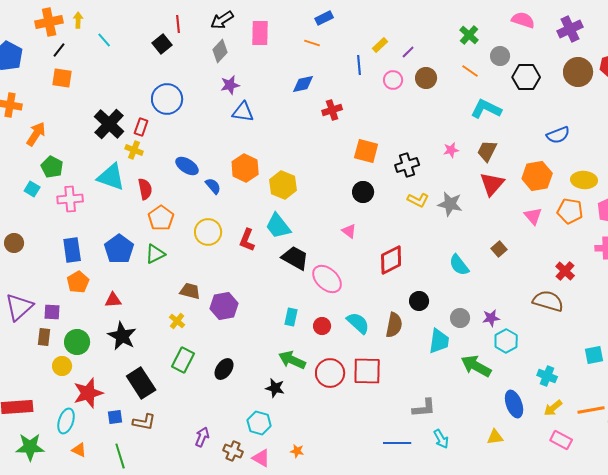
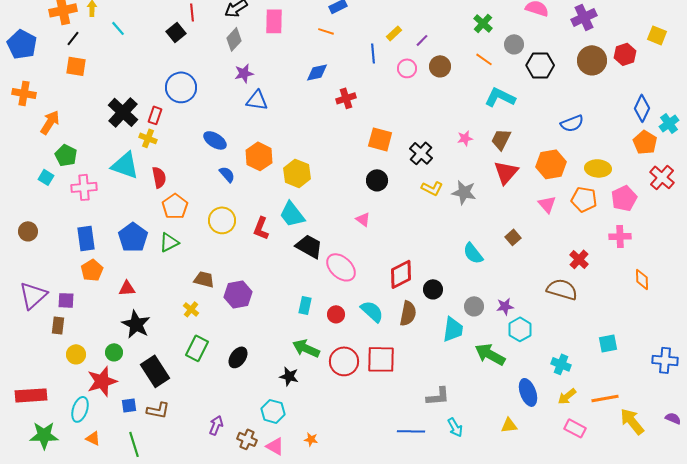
black cross: (407, 165) -> (421, 153), turned -30
blue ellipse: (187, 166) -> (215, 140), moved
red diamond: (391, 260) -> (401, 274), moved
green circle: (77, 342) -> (114, 352), moved, size x0.7

